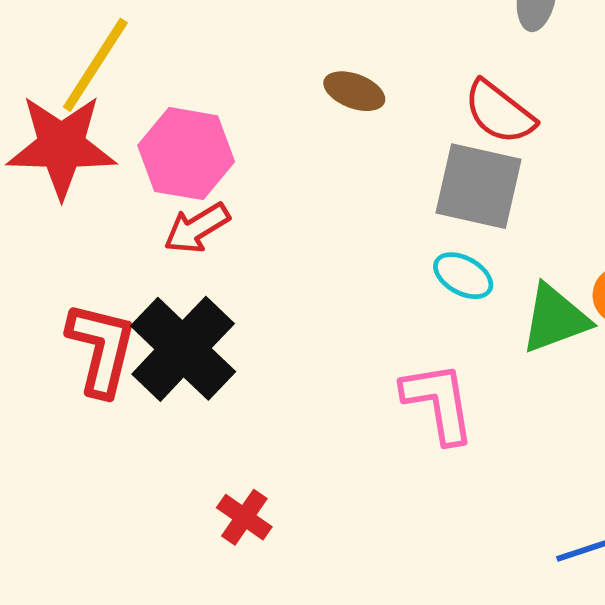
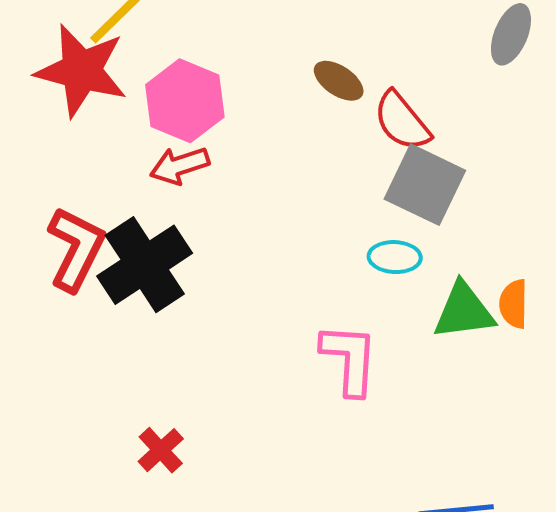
red semicircle: (499, 112) -> (402, 121), moved
cyan ellipse: (463, 276) -> (395, 257), turned -39
red cross: (244, 517) -> (161, 450), moved

